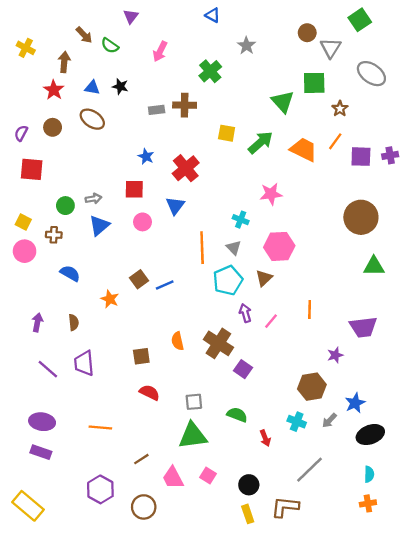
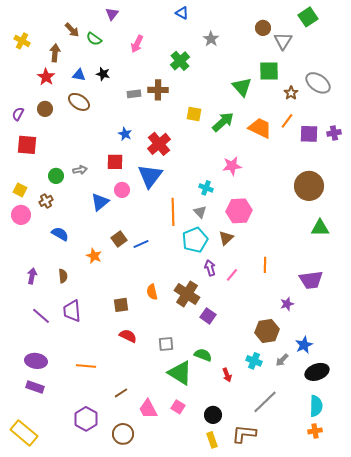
gray ellipse: (371, 74) -> (318, 83), moved
blue triangle: (175, 206) -> (150, 176), size x1.5
blue triangle: (99, 225) -> (100, 202), moved
brown cross: (54, 235) -> (46, 201), turned -32
green triangle: (193, 436) -> (180, 373), moved, turned 40
cyan semicircle: (369, 474) -> (316, 406), size x1.5

